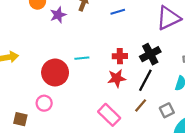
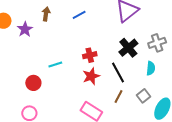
black cross: (150, 54) -> (128, 48), moved
red circle: (55, 72) -> (33, 83), size x0.6
black line: (145, 80) -> (118, 72), turned -45

